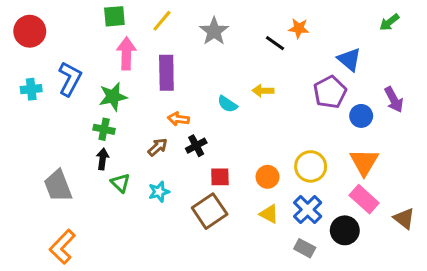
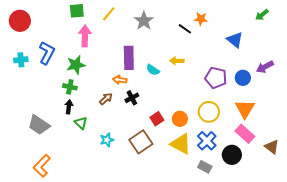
purple rectangle: (166, 73) -> (129, 58), moved
purple pentagon: (330, 92) -> (216, 78), moved, turned -30
purple arrow: (394, 100) -> (265, 67), turned 90
red square: (220, 177) -> (157, 119), moved, turned -32
gray trapezoid: (58, 186) -> (39, 125), turned -35
cyan star: (159, 192) -> (107, 140), moved
yellow triangle: (269, 214) -> (181, 144), size x1.6

